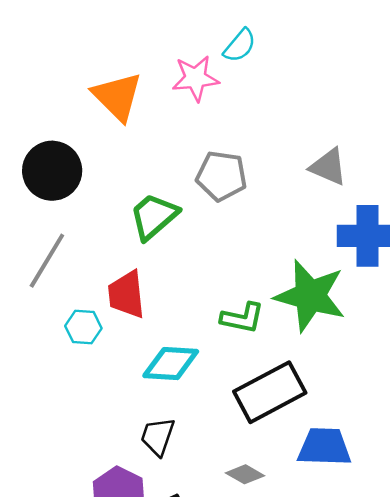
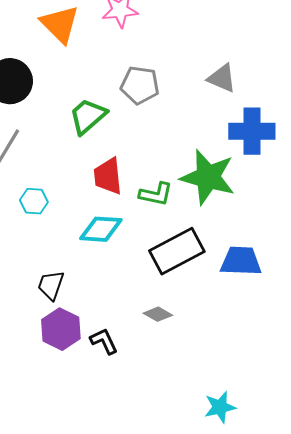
red trapezoid: (126, 294) -> (108, 176), moved
black trapezoid: (158, 437) -> (51, 285), moved
blue trapezoid: (324, 447) -> (241, 261), moved

